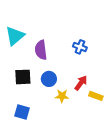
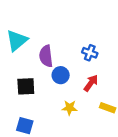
blue circle: (49, 79) -> (61, 75), moved
red arrow: (81, 83) -> (91, 83), moved

